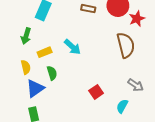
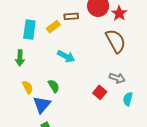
yellow rectangle: (45, 52) -> (53, 27), moved
gray arrow: (136, 85) -> (117, 78), moved

